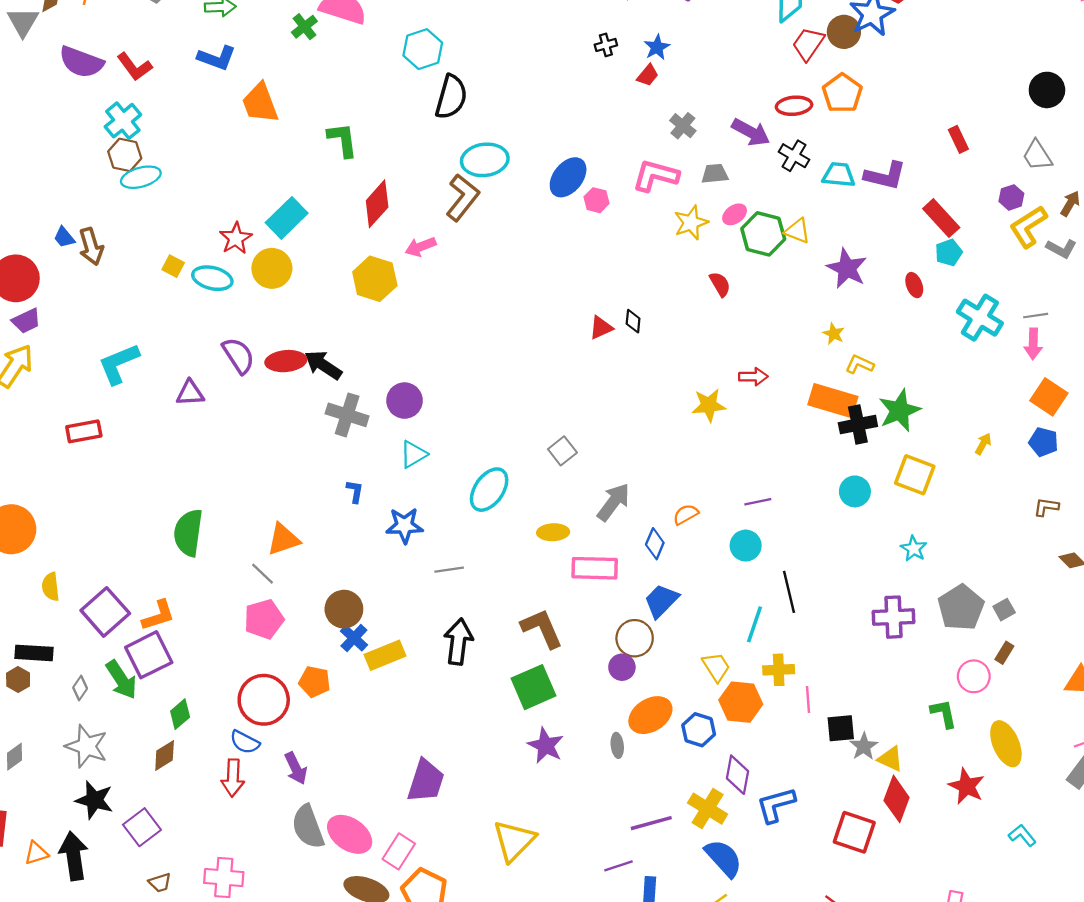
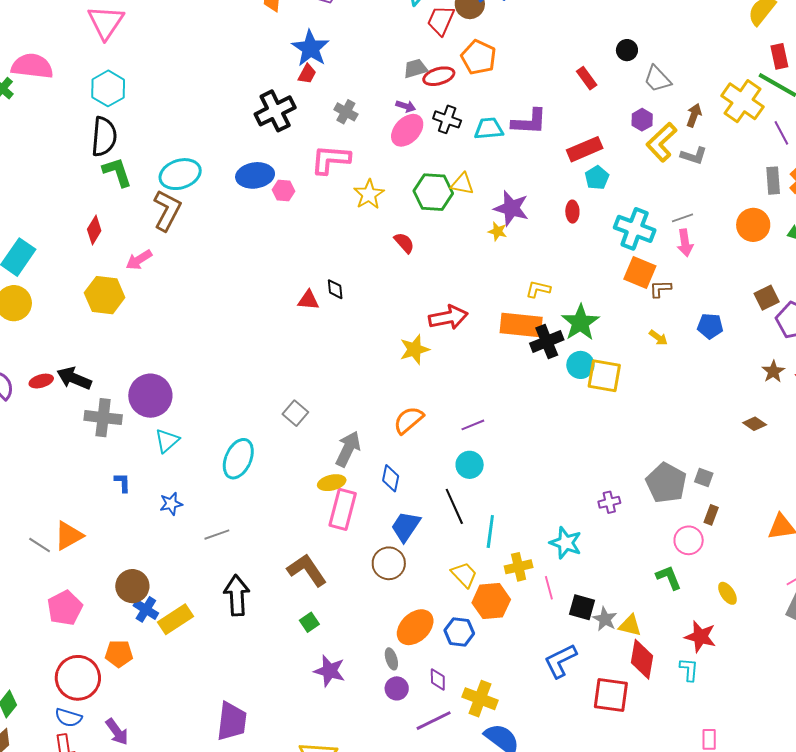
black cross: (606, 45) -> (275, 111), moved, size x2.0
blue star: (657, 47) -> (310, 48), size x1.6
black circle: (1047, 90) -> (627, 50), moved, size x0.7
black semicircle: (451, 97) -> (104, 137), moved
purple arrow: (751, 132) -> (406, 106), size x0.6
green L-shape: (342, 140) -> (117, 172), moved
gray trapezoid: (715, 174) -> (415, 68), moved
blue ellipse: (568, 177) -> (255, 175), turned 54
red diamond: (377, 204) -> (94, 230), size x0.7
pink ellipse: (735, 214) -> (407, 130), moved, size x1.6
red rectangle: (941, 218) -> (585, 149), turned -60
red ellipse: (914, 285) -> (572, 212), turned 30
red triangle: (601, 328) -> (308, 300), turned 40
yellow star: (834, 334) -> (498, 231), moved
red ellipse: (286, 361) -> (41, 381), size x0.7
red arrow: (753, 377) -> (448, 317), size x1.5
orange square: (1049, 397) -> (640, 273), moved
purple circle: (405, 401) -> (150, 396), size x1.4
yellow arrow: (983, 444) -> (658, 338), turned 108
cyan circle: (855, 491) -> (580, 365), moved
brown L-shape: (1046, 507) -> (660, 289), moved
orange semicircle: (686, 514) -> (409, 420), moved, size x1.4
blue star: (405, 526) -> (171, 504), size x0.7
yellow ellipse: (553, 532) -> (332, 483), moved
cyan star: (914, 549) -> (566, 543), moved, size x1.4
pink rectangle: (595, 568) -> (343, 509), turned -66
gray line: (263, 574) -> (40, 545), moved
black line: (789, 592) -> (454, 506), moved
gray square: (1004, 610) -> (704, 478), turned -30
purple cross: (893, 617) -> (609, 502), size x0.6
purple circle: (622, 667) -> (397, 688), moved
green square: (534, 687) -> (309, 622), size x0.5
black square: (841, 728) -> (582, 607), turned 32
yellow ellipse: (1006, 744) -> (727, 593), size x0.6
purple diamond: (737, 775) -> (438, 680), moved, size x0.7
blue L-shape: (776, 805) -> (560, 661), moved
cyan L-shape: (1022, 835) -> (689, 670), moved, turned 55

